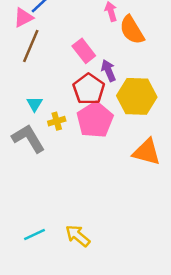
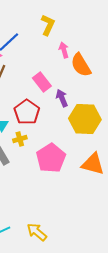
red pentagon: (89, 89) -> (27, 112), moved
pink pentagon: (95, 120) -> (51, 158), moved

